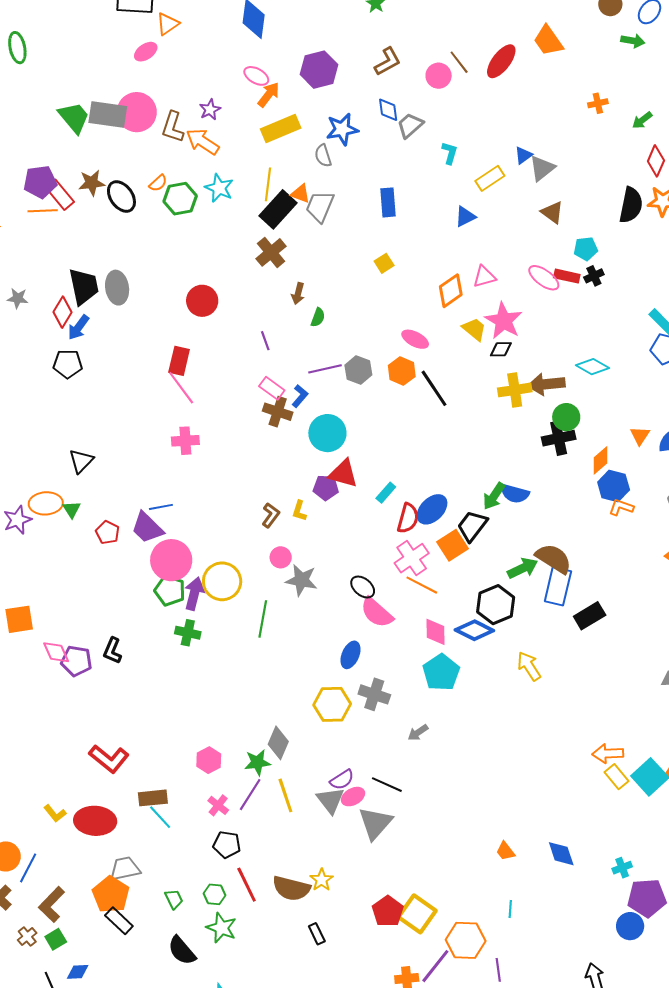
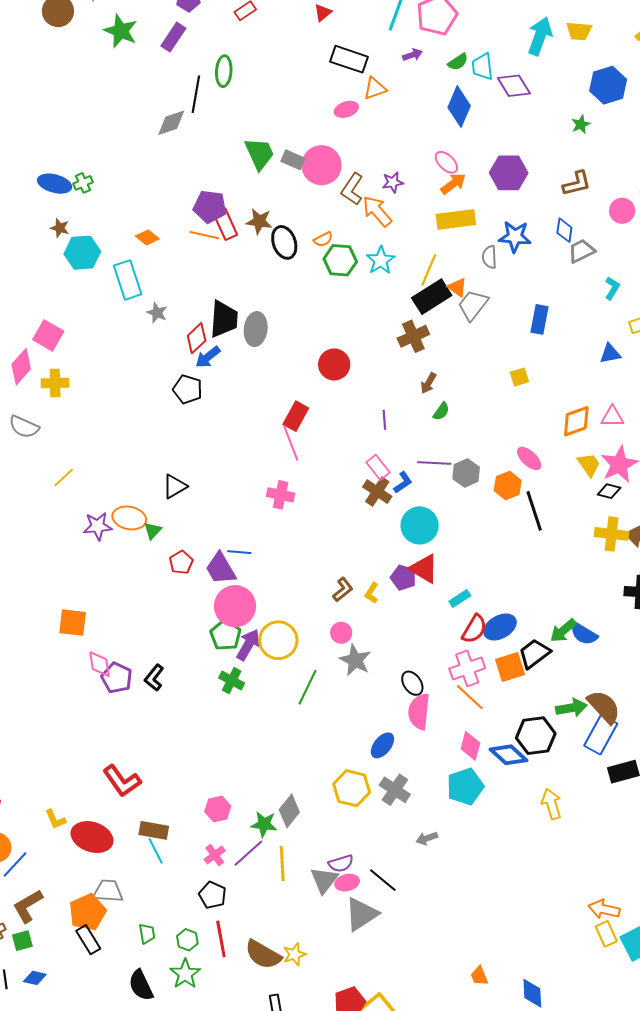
gray rectangle: (108, 115) -> (293, 160), size x0.6
pink semicircle: (377, 613) -> (419, 712), turned 39

